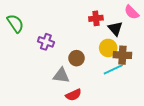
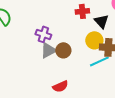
purple cross: (46, 42) -> (43, 34), moved
gray triangle: (61, 75) -> (48, 50), moved, turned -36

